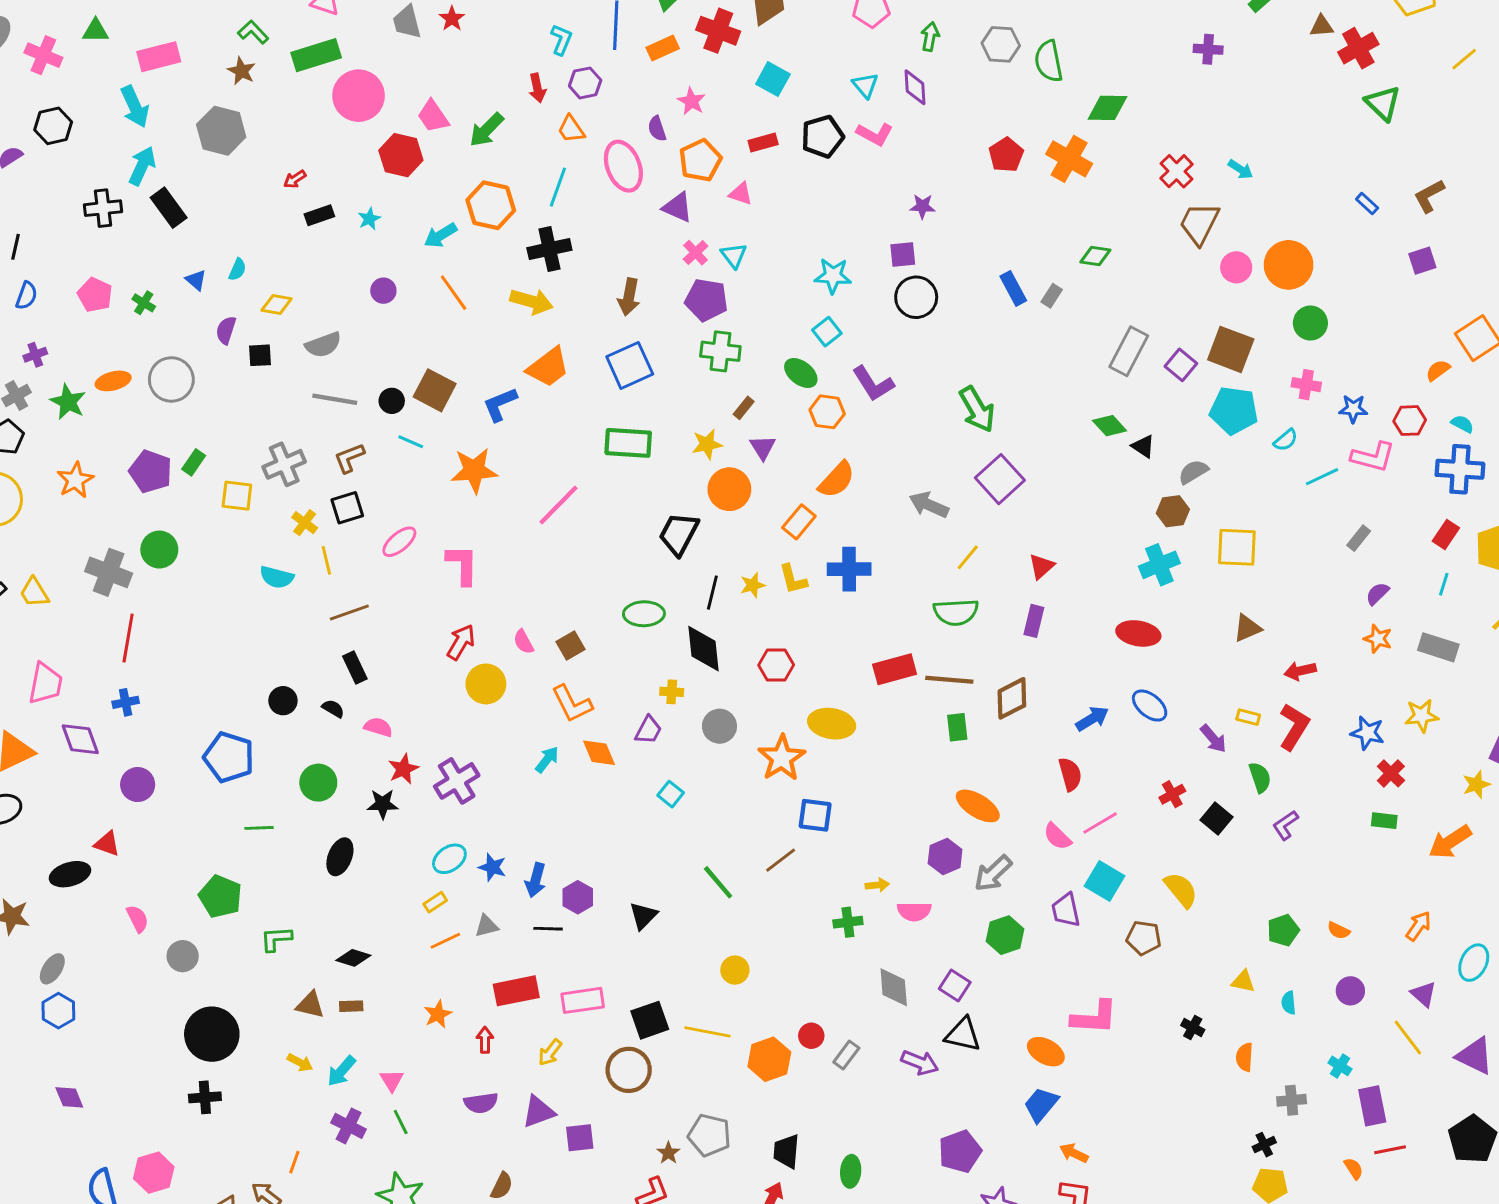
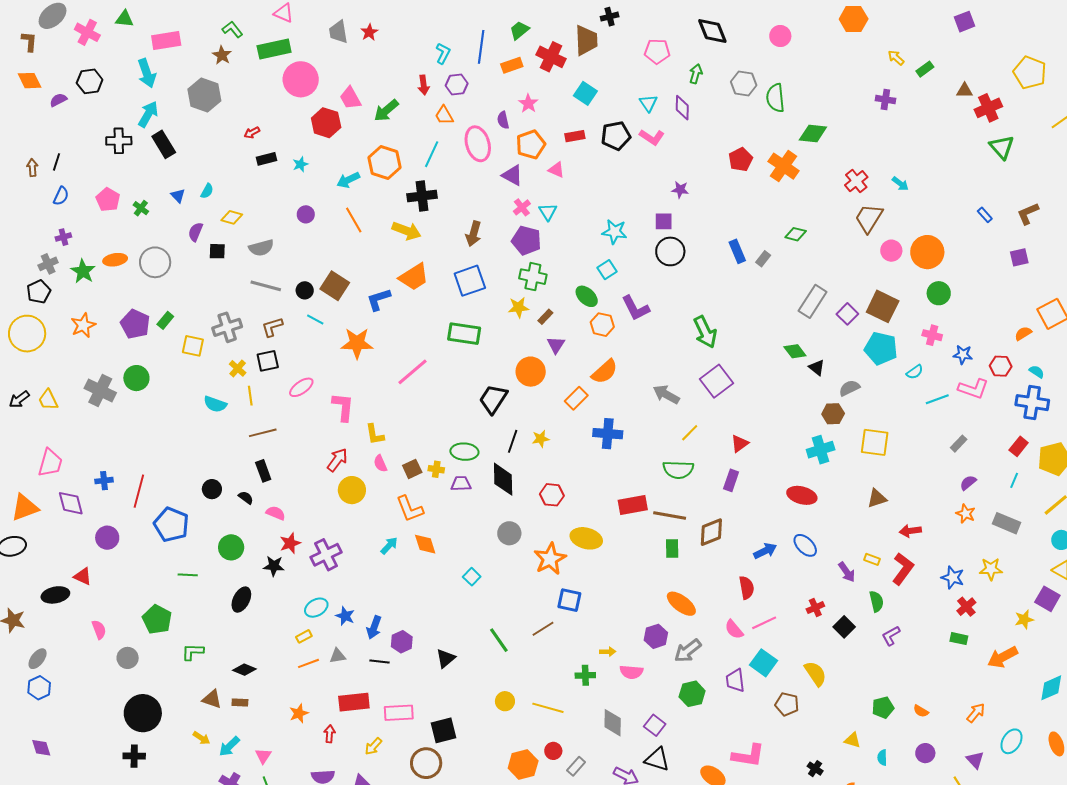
yellow star: (707, 444) -> (518, 307), moved
yellow L-shape: (793, 579) -> (375, 434), moved
red line: (128, 638) -> (139, 491), moved
yellow cross: (672, 692) -> (436, 469), moved
purple trapezoid: (648, 730) -> (461, 484), moved, turned -125
yellow line: (707, 1032) -> (548, 708), moved

